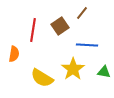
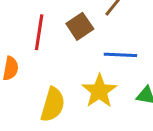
yellow semicircle: (42, 78) -> (53, 105), turned -105

